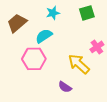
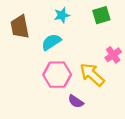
brown trapezoid: (17, 23) -> (20, 27), turned -60
pink hexagon: (34, 59) -> (57, 75), moved

